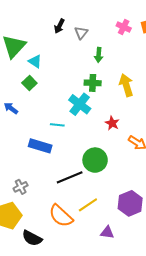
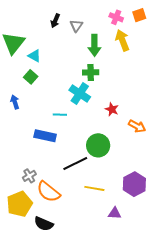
green arrow: (99, 55) -> (94, 45), size x1.5
yellow arrow: (126, 85) -> (122, 40), moved
blue arrow: (11, 108) -> (15, 102), turned 40
yellow line: (88, 205) -> (94, 188), turned 48
orange semicircle: (61, 216) -> (48, 192), moved

